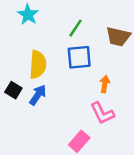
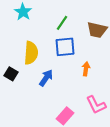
blue arrow: (38, 95) -> (46, 78), moved
pink L-shape: (102, 113) -> (96, 105), moved

